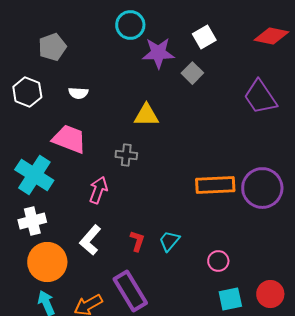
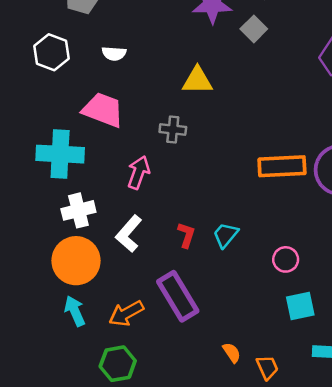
cyan cross: (34, 175) -> (60, 154), turned -30
white cross: (32, 221) -> (78, 210), moved

